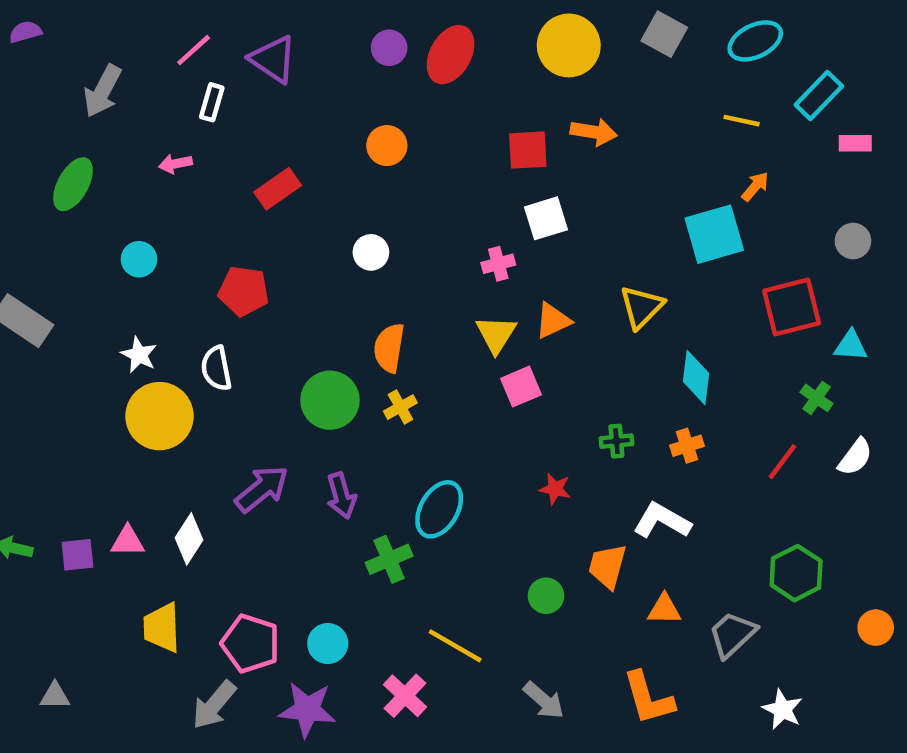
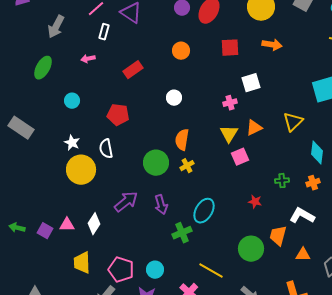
red square: (528, 150) -> (230, 48), moved
purple square: (78, 555) -> (45, 231), turned 35
green circle: (546, 596) -> (251, 249), size x1.6

